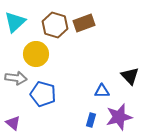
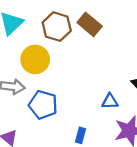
brown rectangle: (84, 23) -> (90, 24), turned 60
blue rectangle: (91, 120) -> (80, 135), moved

